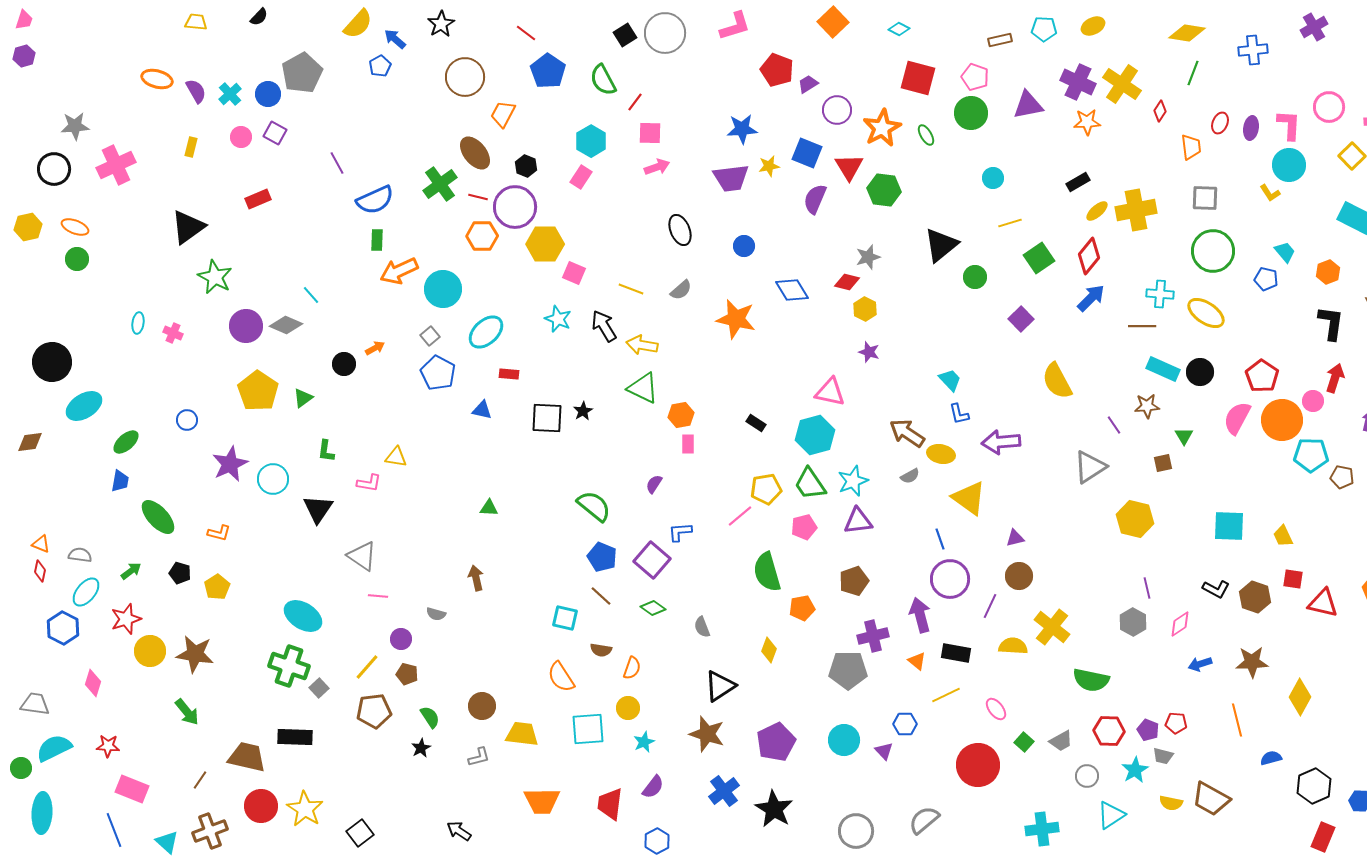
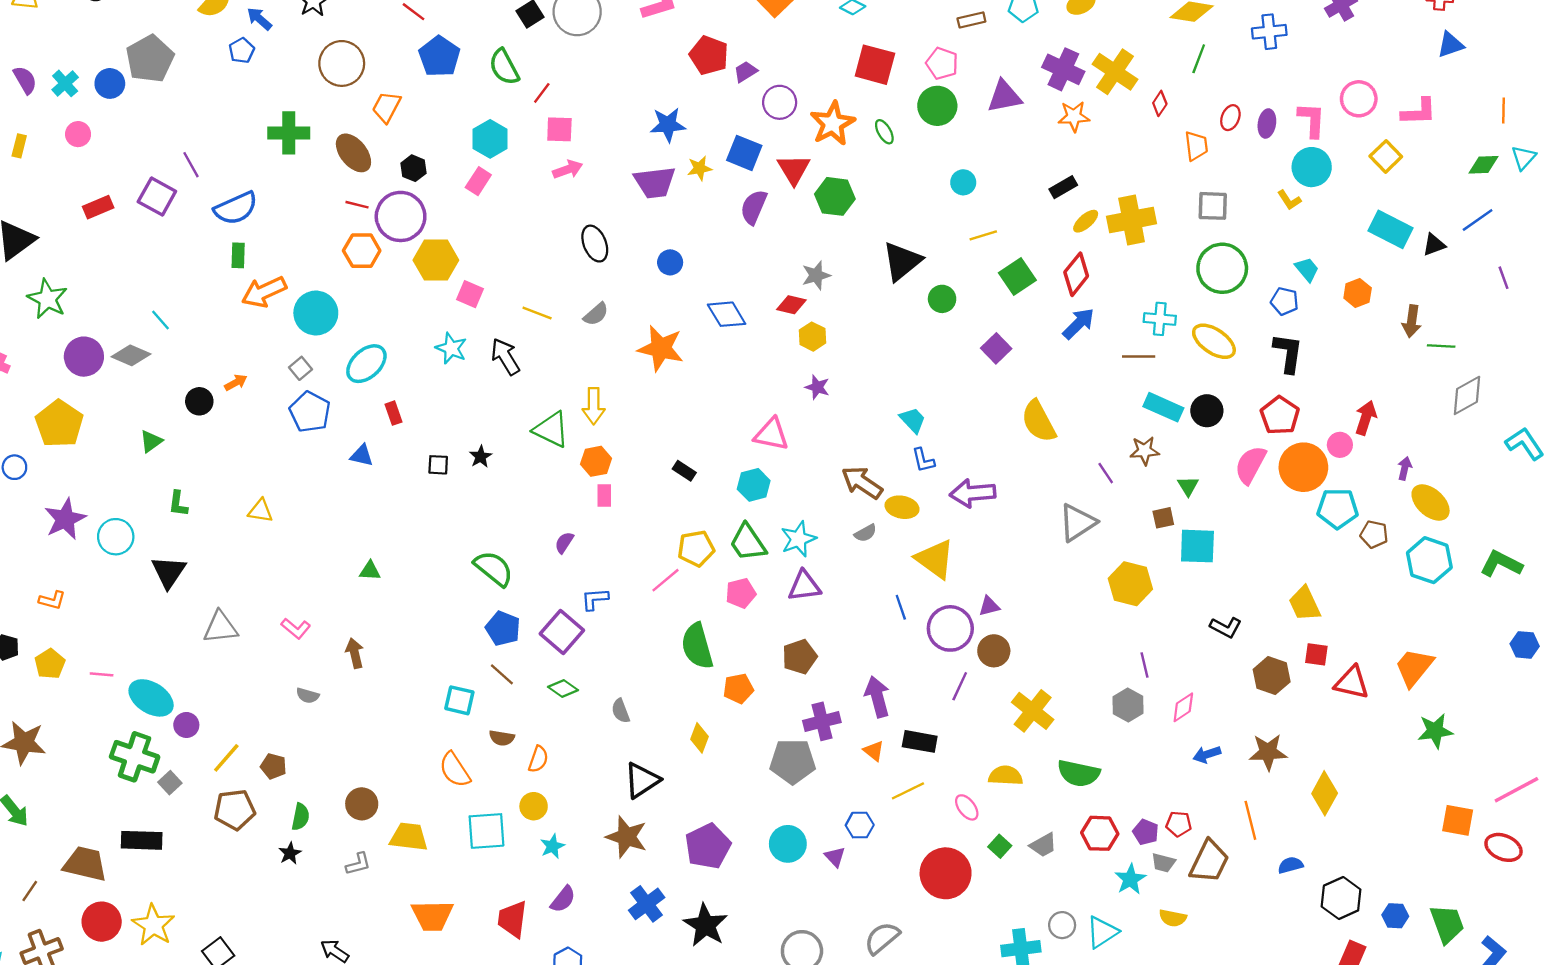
purple square: (275, 133) -> (157, 196), moved, size x1.4
green cross: (440, 184) -> (289, 133), moved, turned 36
black L-shape: (1331, 323) -> (1288, 353), moved
yellow arrow: (642, 345) -> (594, 406), moved, turned -100
red rectangle: (509, 374) -> (394, 413), turned 66
yellow pentagon: (258, 391) -> (59, 424), moved
black square: (547, 418) -> (438, 465), size x0.6
cyan hexagon: (815, 435) -> (754, 485), size x0.7
pink L-shape: (369, 483) -> (296, 628), moved, turned 30
cyan square: (1229, 526) -> (1197, 546), moved
yellow trapezoid: (1283, 536) -> (1305, 604), size x1.4
gray triangle: (362, 556) -> (220, 627), turned -40
purple circle: (950, 579) -> (950, 628), moved
black L-shape: (1216, 589) -> (1226, 627), moved
pink line: (378, 596) -> (102, 674), moved
purple circle: (401, 639) -> (186, 725), moved
yellow semicircle: (1013, 646) -> (1006, 776), moved
green semicircle: (430, 717) -> (301, 817), turned 45
gray circle: (1087, 776) -> (1062, 925), moved
brown trapezoid: (1211, 799) -> (1209, 862), moved, turned -93

